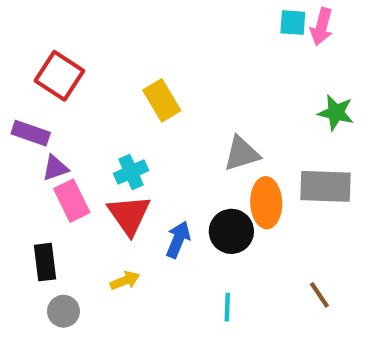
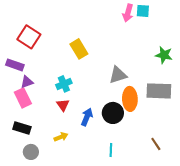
pink arrow: (321, 27) -> (128, 13), moved
pink rectangle: (72, 201) -> (23, 98), moved
red triangle: (129, 215) -> (63, 105), size x0.6
black rectangle: (45, 262) -> (22, 128), turned -66

